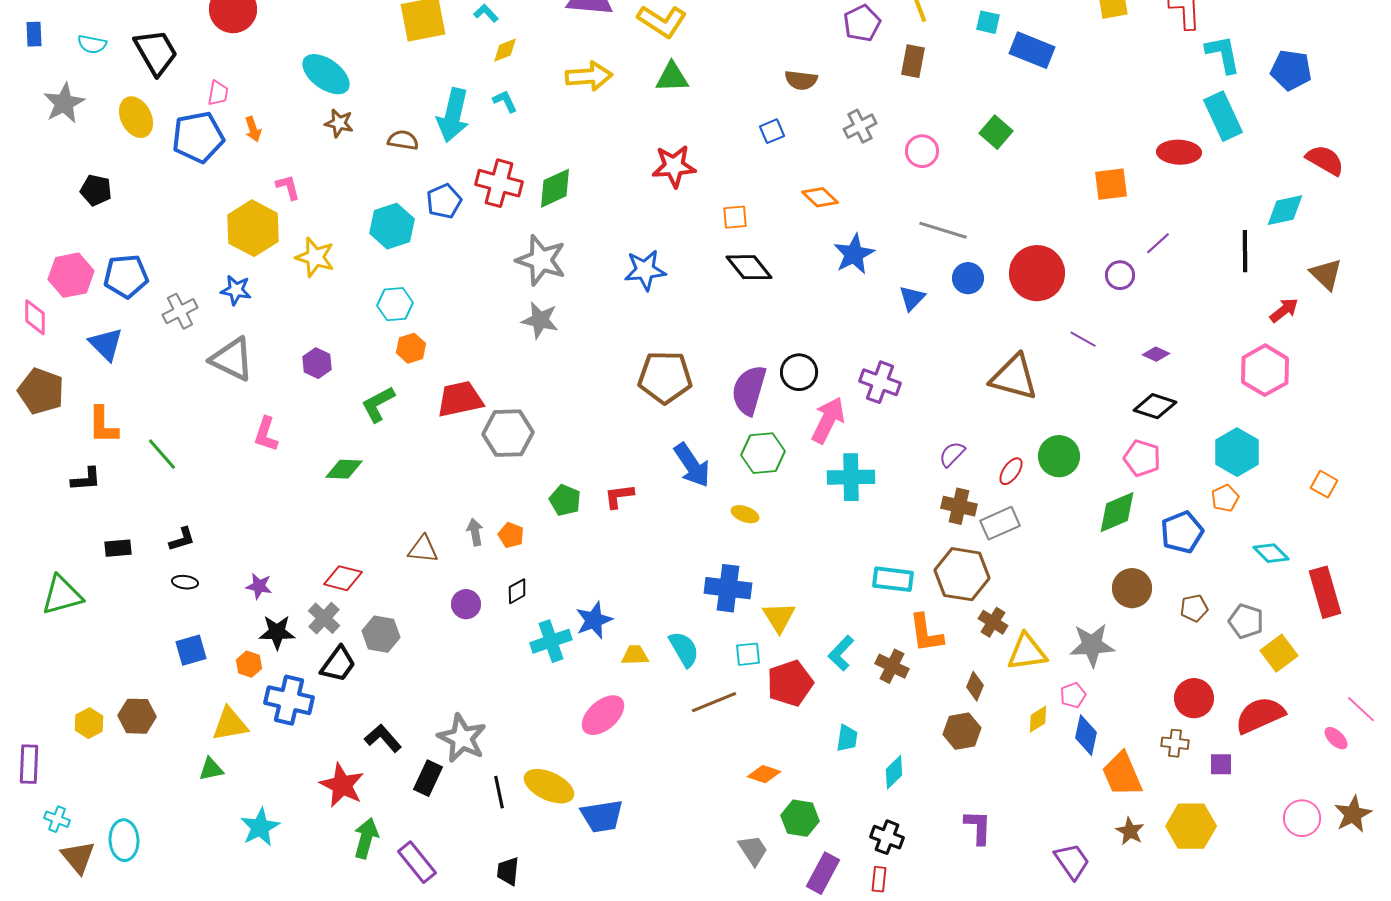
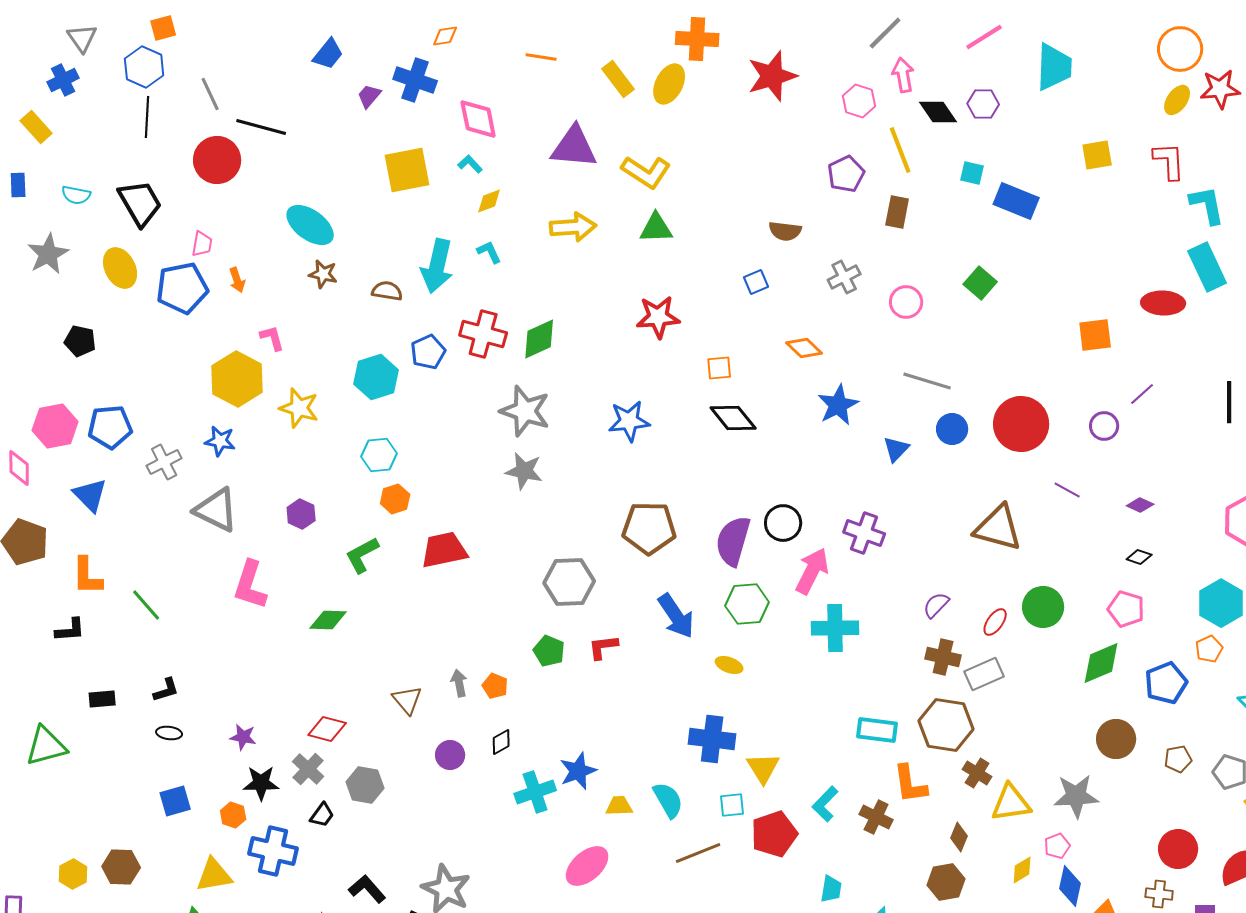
black diamond: (1155, 406) -> (1139, 557), size x0.6
gray hexagon: (508, 433) -> (569, 582), moved
pink L-shape: (266, 434) -> (250, 585), size x1.4
brown triangle: (423, 549) -> (407, 700), turned 44
black trapezoid: (338, 664) -> (322, 815), size x0.7

